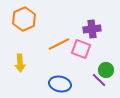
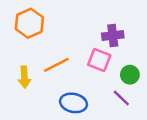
orange line: (59, 44) -> (56, 65), moved
green circle: (106, 70) -> (130, 75), moved

